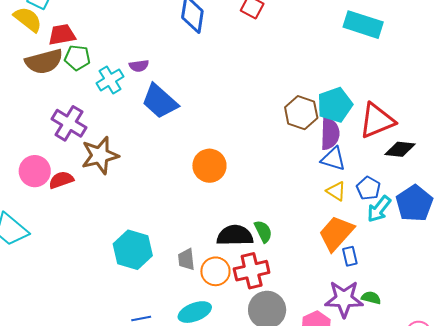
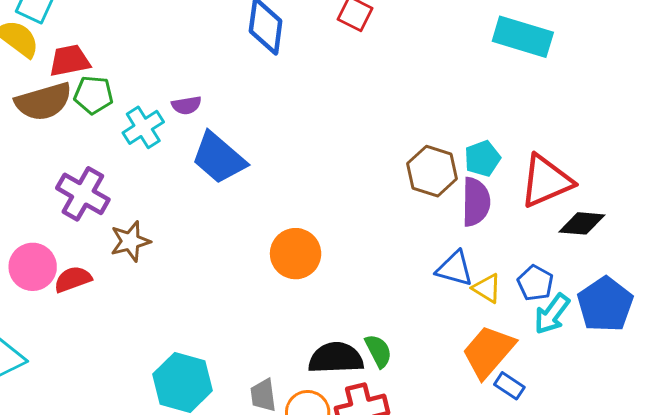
cyan pentagon: (335, 105) -> (482, 158), size x0.7
brown star: (100, 155) -> (130, 241), size x0.7
blue triangle: (333, 159) -> (455, 269), moved
blue rectangle: (350, 256) -> (509, 386), turned -42

